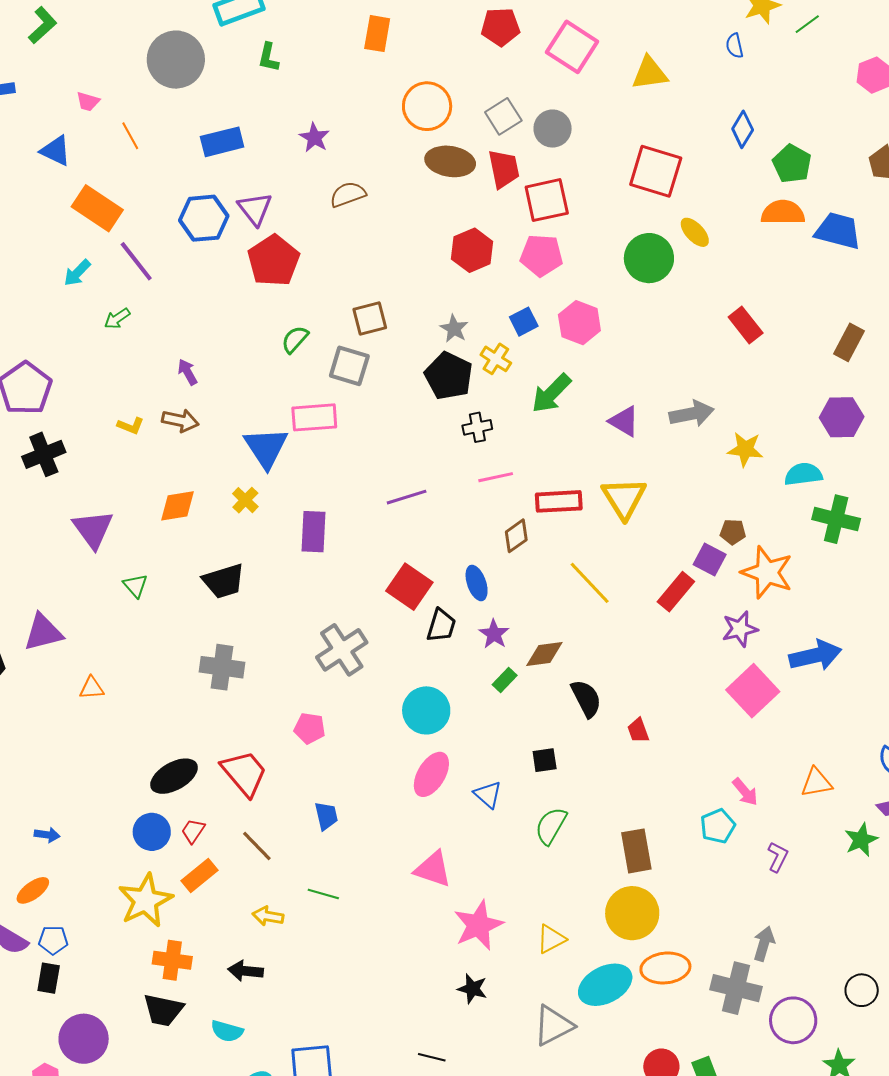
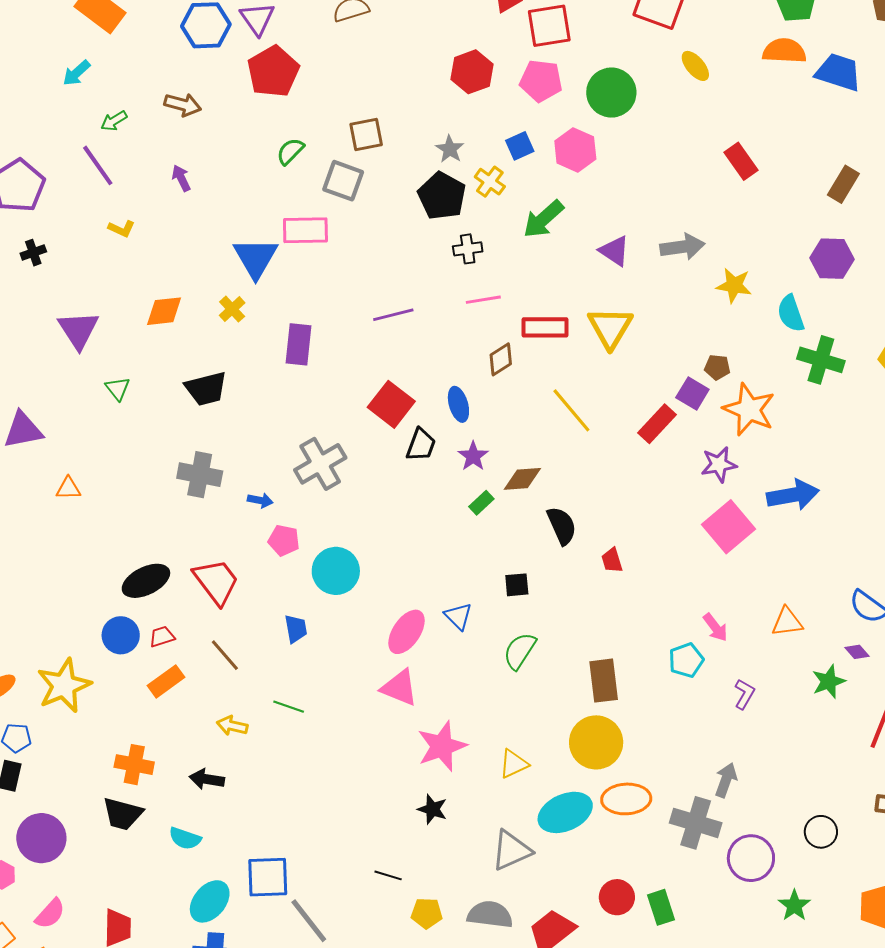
green circle: (649, 258) -> (611, 93), moved
purple line: (136, 261) -> (98, 165), moved
brown arrow: (180, 421) -> (183, 105), moved
black cross: (44, 454) -> (33, 253), size x0.6
cyan semicircle: (803, 474) -> (791, 313), turned -105
cyan circle: (426, 710) -> (336, 571), moved
pink ellipse: (431, 774) -> (406, 632), moved
red trapezoid: (193, 831) -> (162, 637), turned 36
blue arrow: (47, 835) -> (260, 500), moved
yellow star: (145, 900) -> (64, 686), moved

